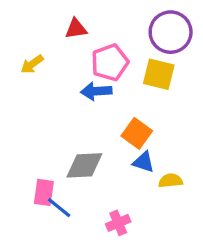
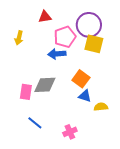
purple circle: (171, 32) -> (89, 25), moved
yellow arrow: (32, 64) -> (19, 38), turned -40
gray diamond: (84, 165) -> (45, 85), moved
pink rectangle: (44, 192) -> (26, 92), moved

